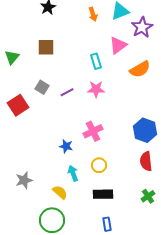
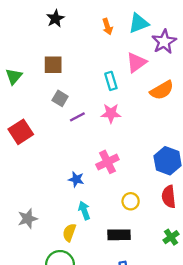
gray square: (42, 87) -> (60, 98), moved
yellow circle: (99, 165) -> (131, 201), moved
yellow semicircle: (60, 192) -> (69, 232), turned -112

